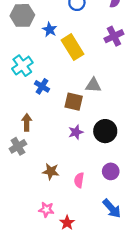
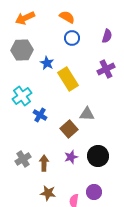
brown square: (74, 102) -> (69, 129), turned 36
brown arrow: (27, 122) -> (44, 163), moved
gray cross: (18, 146) -> (23, 159), moved
purple circle: (111, 171) -> (94, 192), moved

